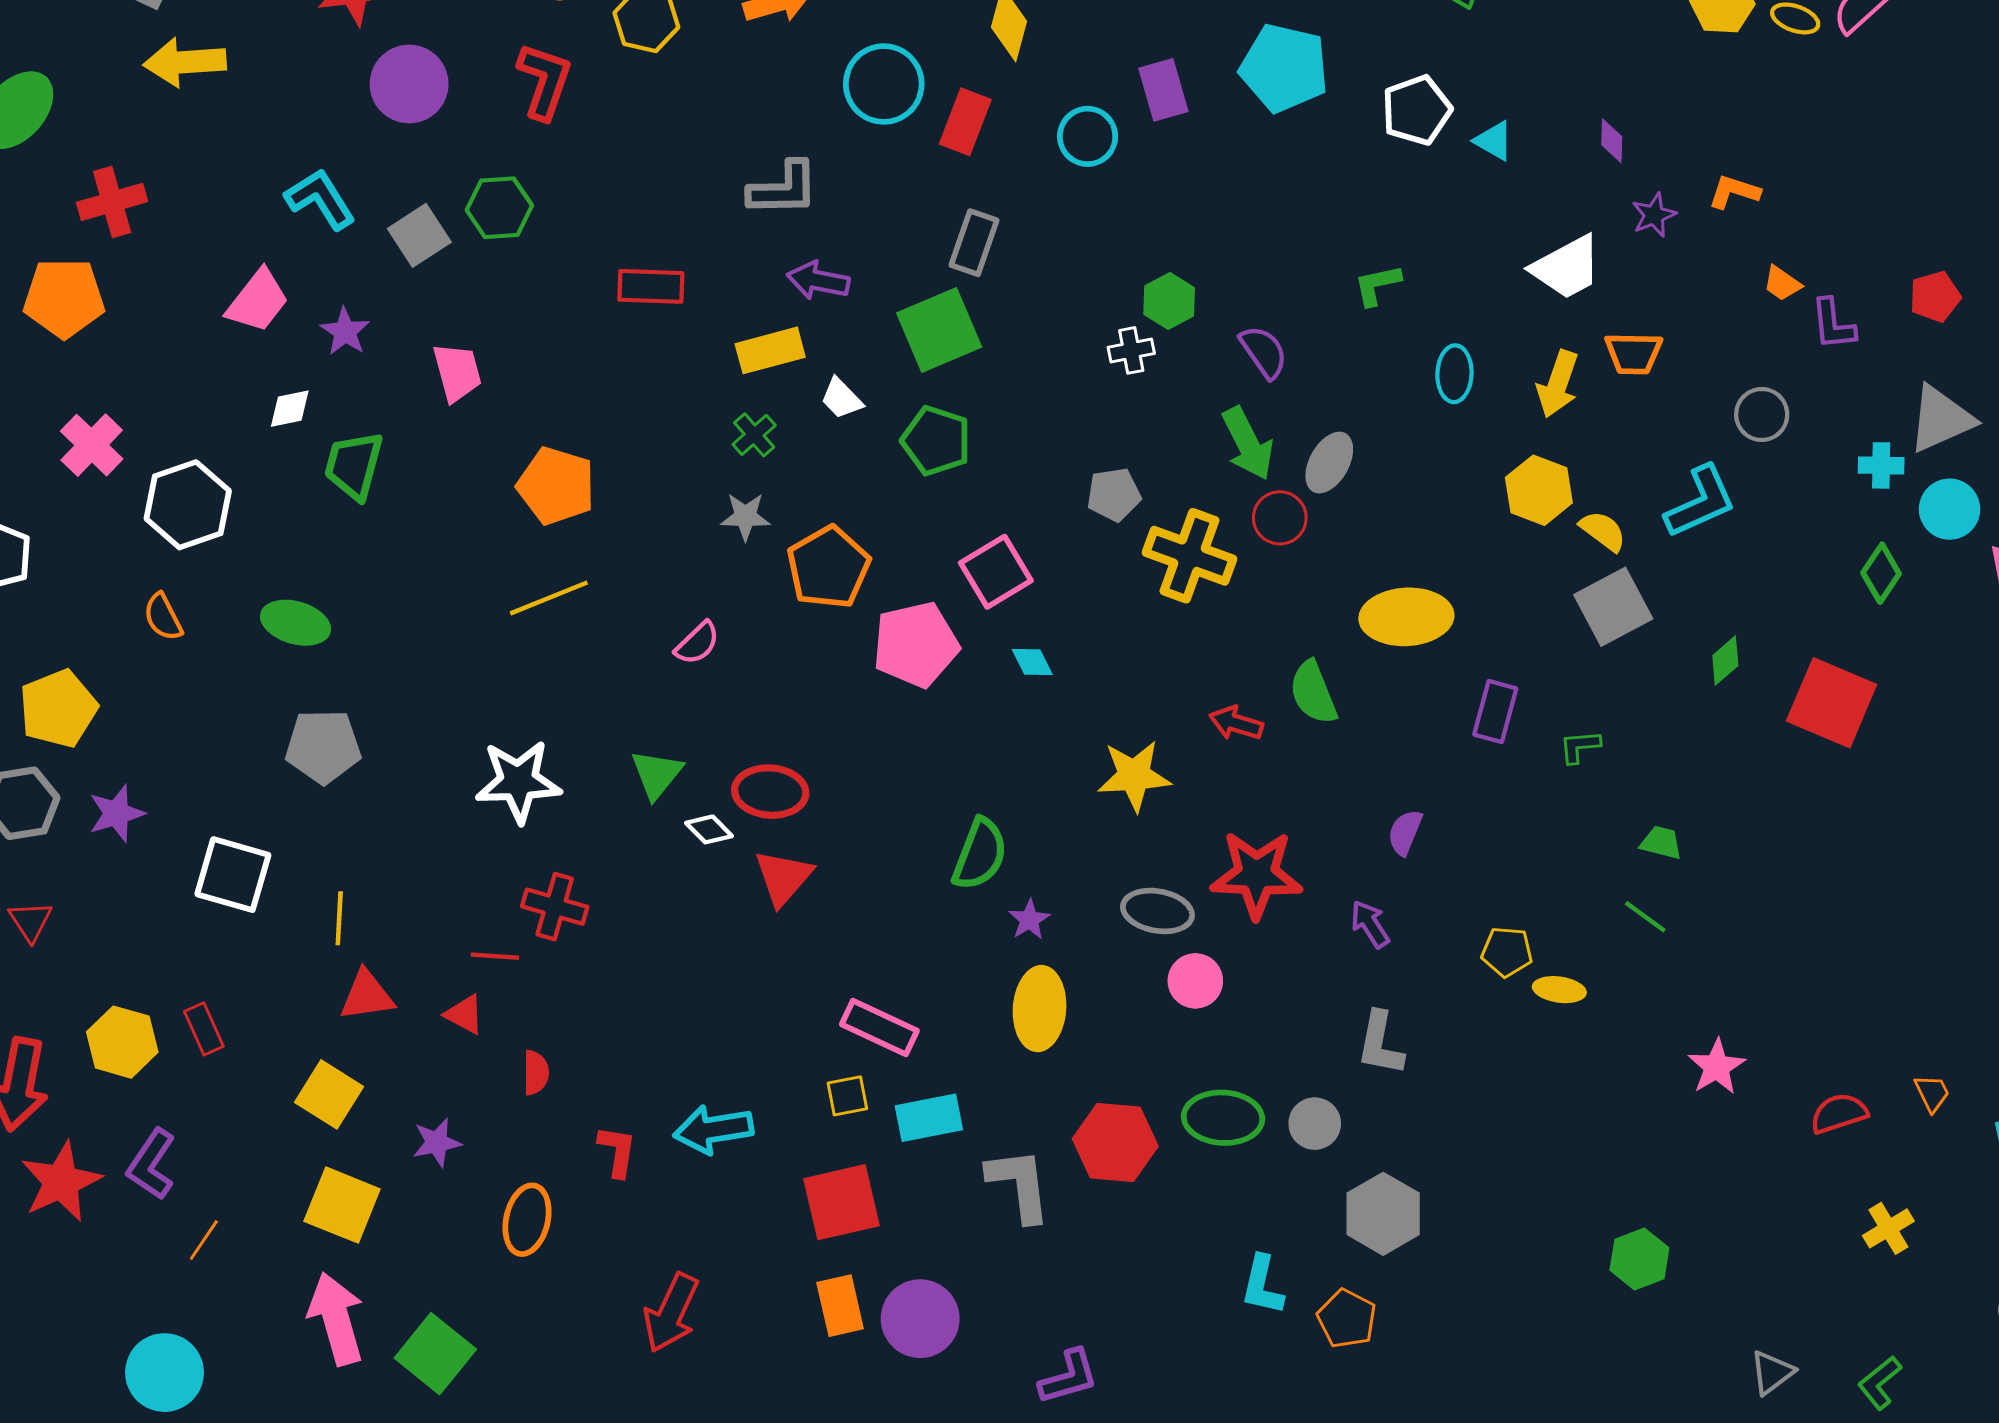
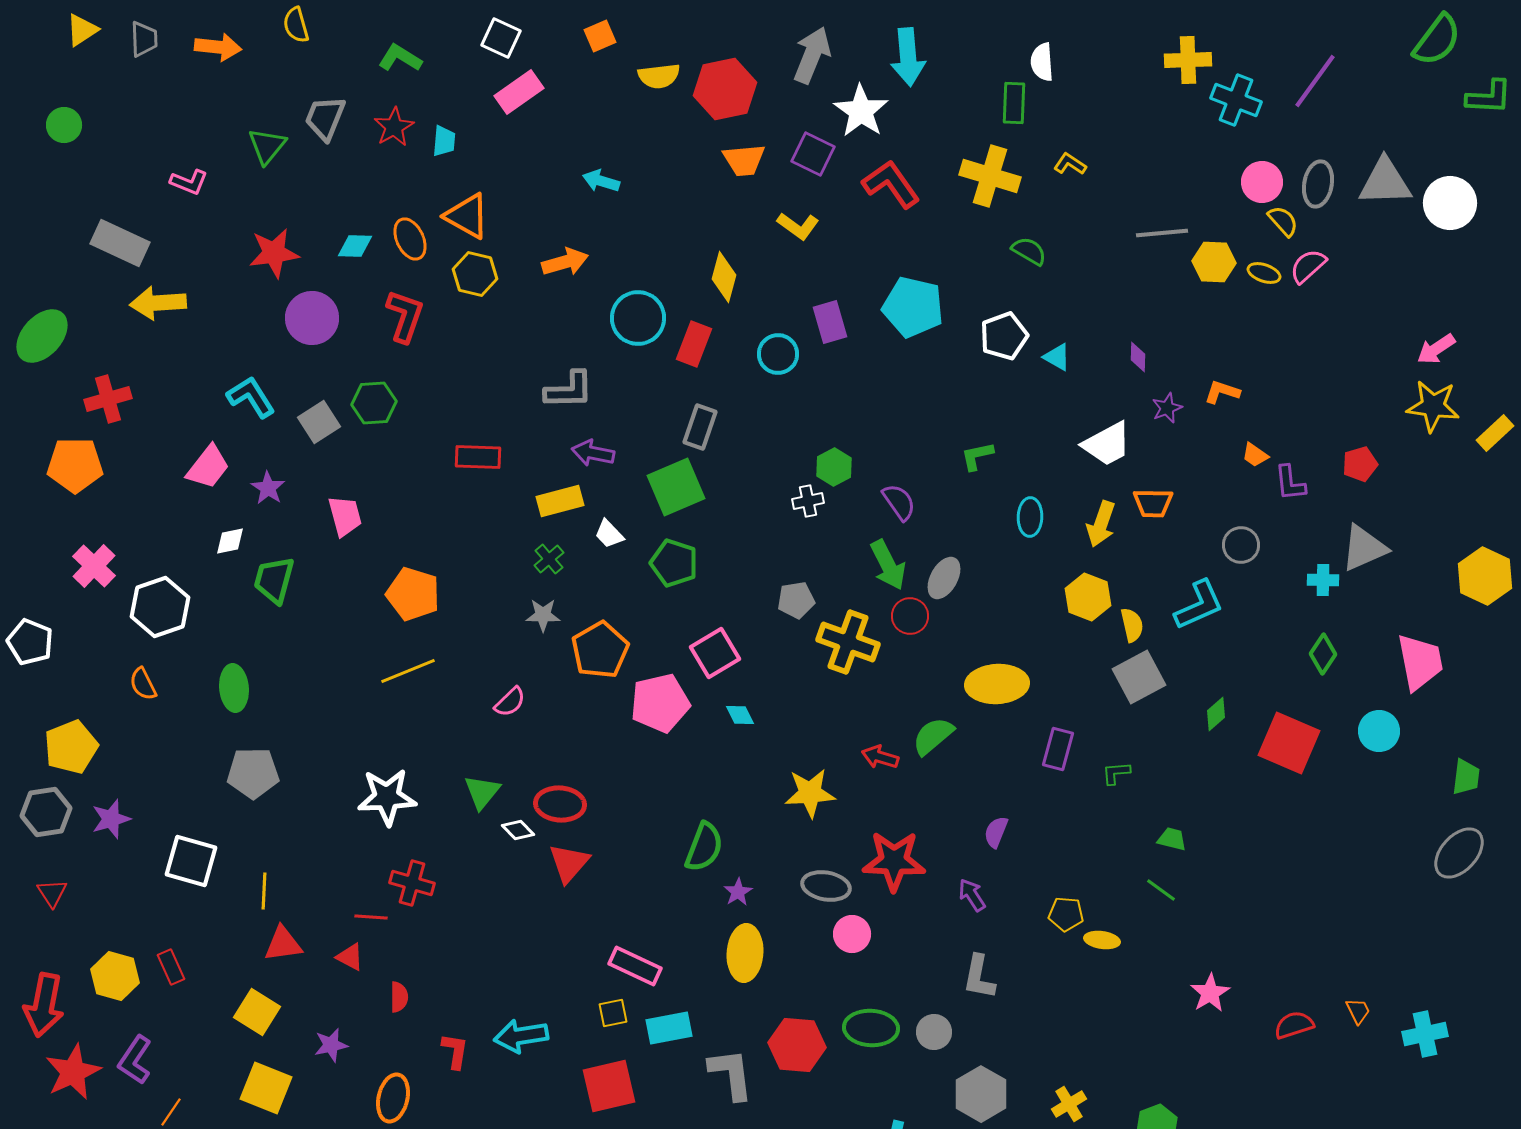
cyan circle: (1950, 509) -> (1379, 731), moved
yellow semicircle: (1603, 531) -> (1132, 625), turned 40
green ellipse: (296, 623) -> (234, 688), turned 69
green semicircle: (1313, 693) -> (933, 736), turned 72
yellow cross: (1888, 1228) -> (1069, 1104), moved

